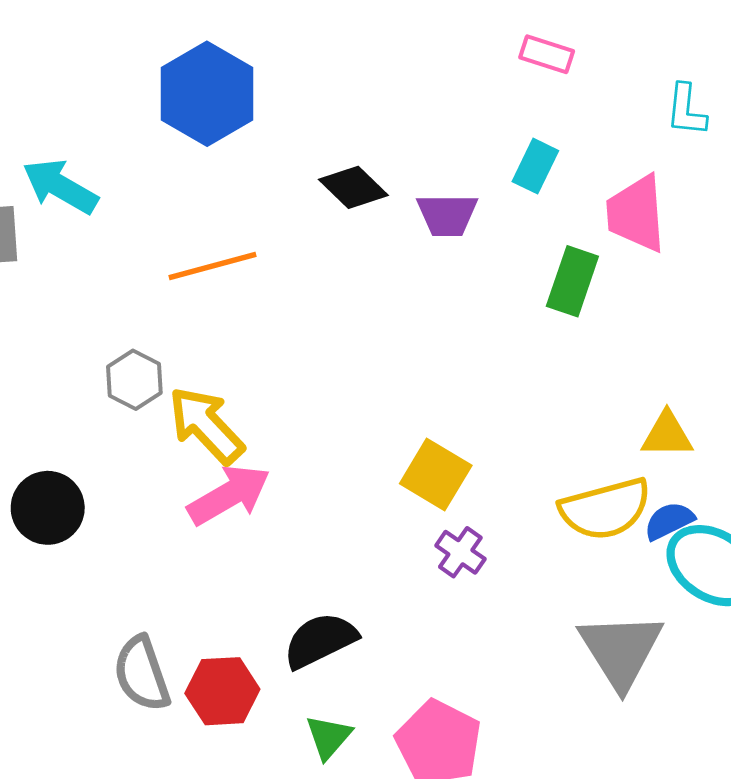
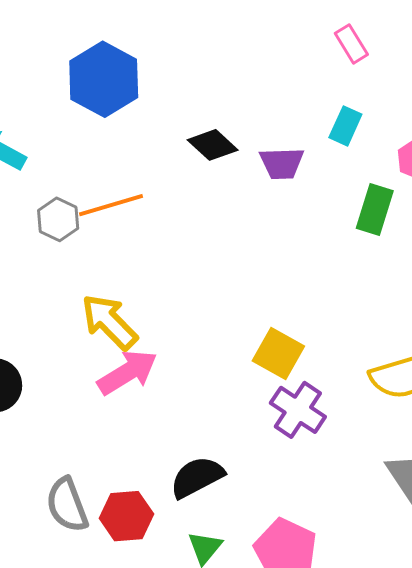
pink rectangle: (547, 54) -> (351, 44), turned 42
gray hexagon: (134, 380) -> (58, 219), moved
purple cross: (460, 552) -> (298, 410), size x1.5

